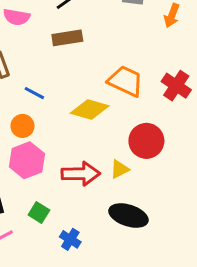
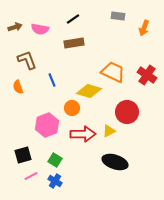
blue line: (34, 93) -> (52, 80), turned 40
orange circle: (22, 126) -> (72, 108), moved
blue cross: (70, 239) -> (55, 181), moved

